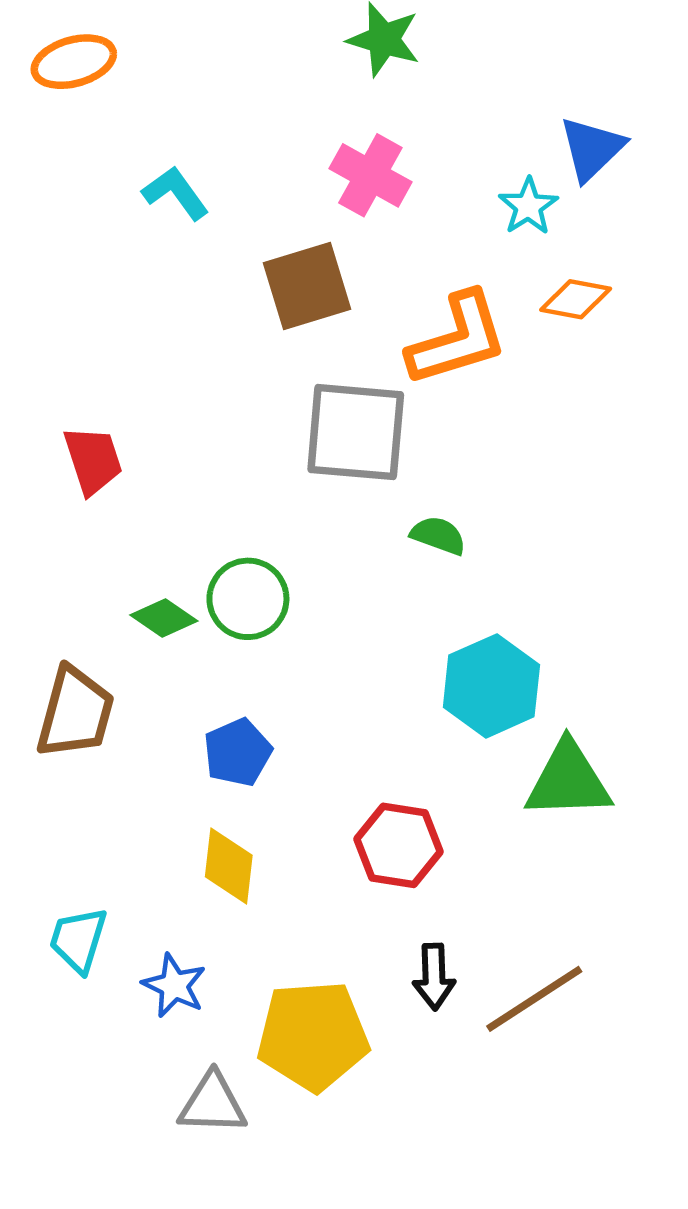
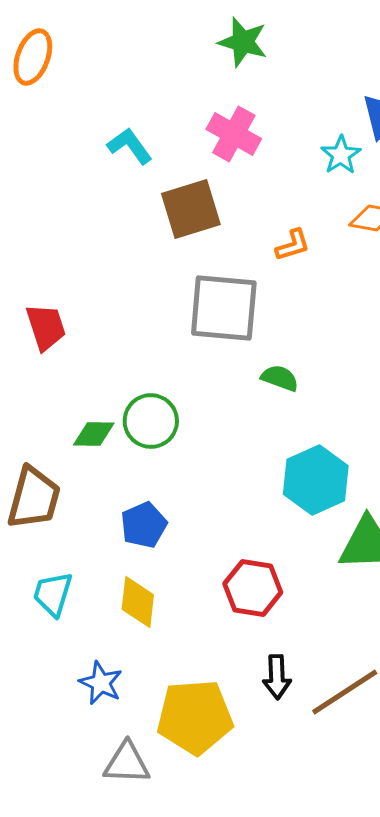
orange ellipse: (74, 62) -> (33, 57), turned -54
cyan L-shape: (176, 193) -> (130, 146), moved
orange L-shape: (458, 339) -> (293, 245), size x0.5
green diamond: (164, 618) -> (94, 434), turned -33
cyan trapezoid: (78, 940) -> (53, 594), moved

